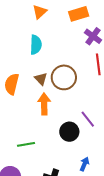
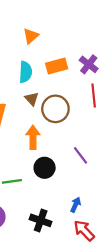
orange rectangle: (79, 14) -> (57, 66), moved
brown triangle: (41, 79) -> (32, 99), moved
black circle: (69, 132) -> (45, 168), moved

